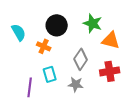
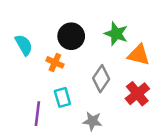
red cross: (110, 71) -> (137, 94), turned -30
gray star: (76, 84) -> (92, 121), moved

